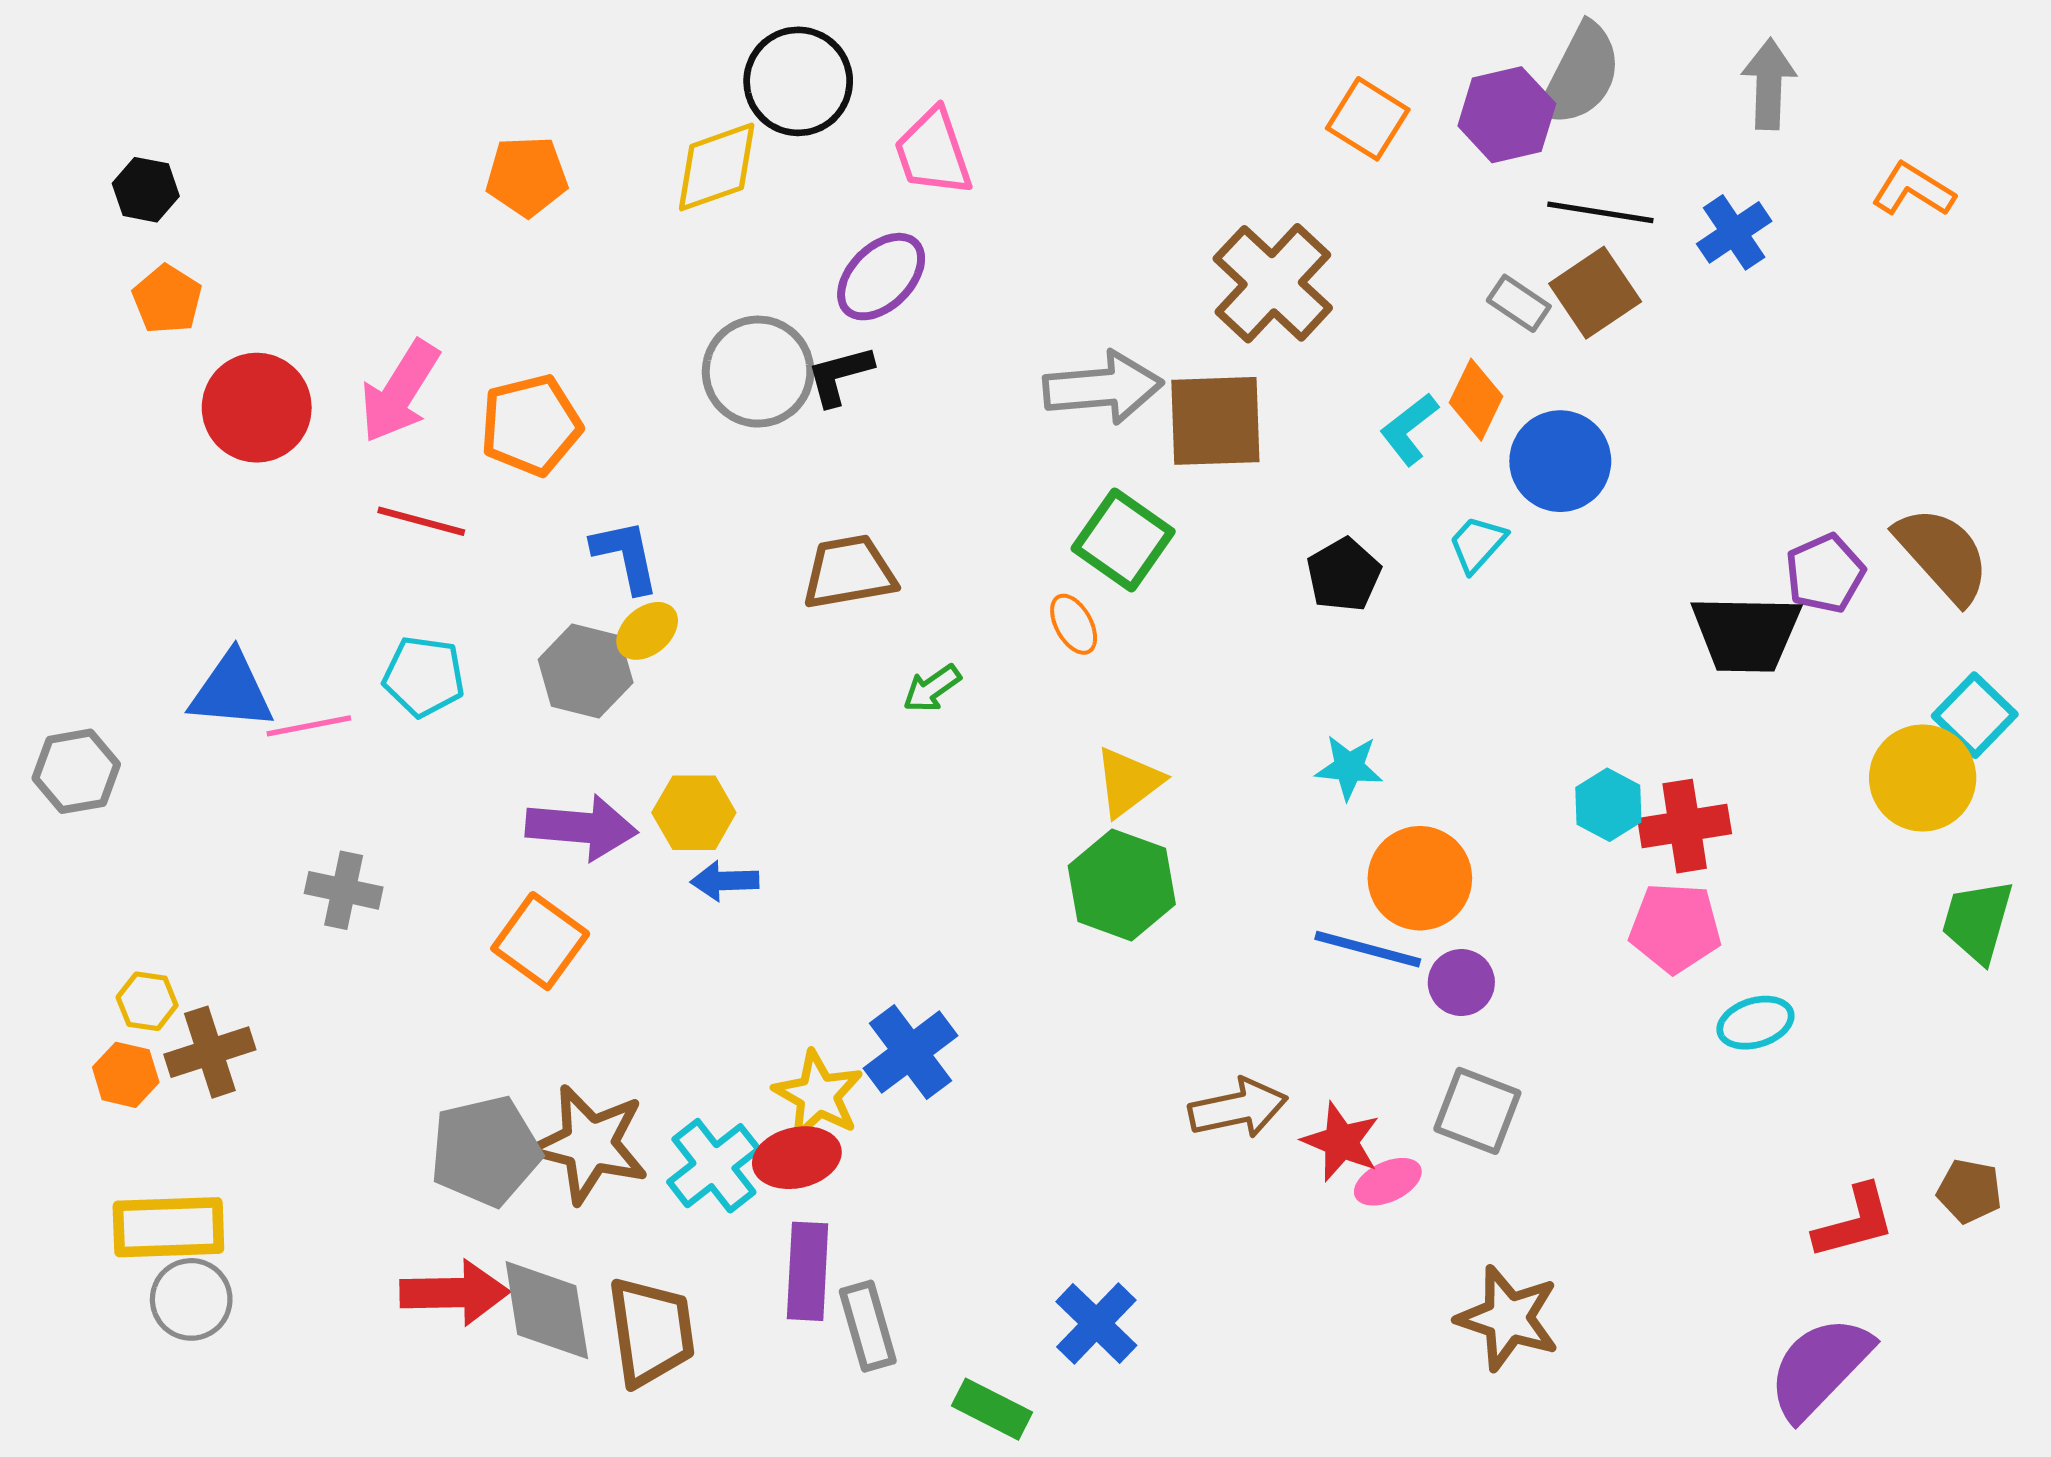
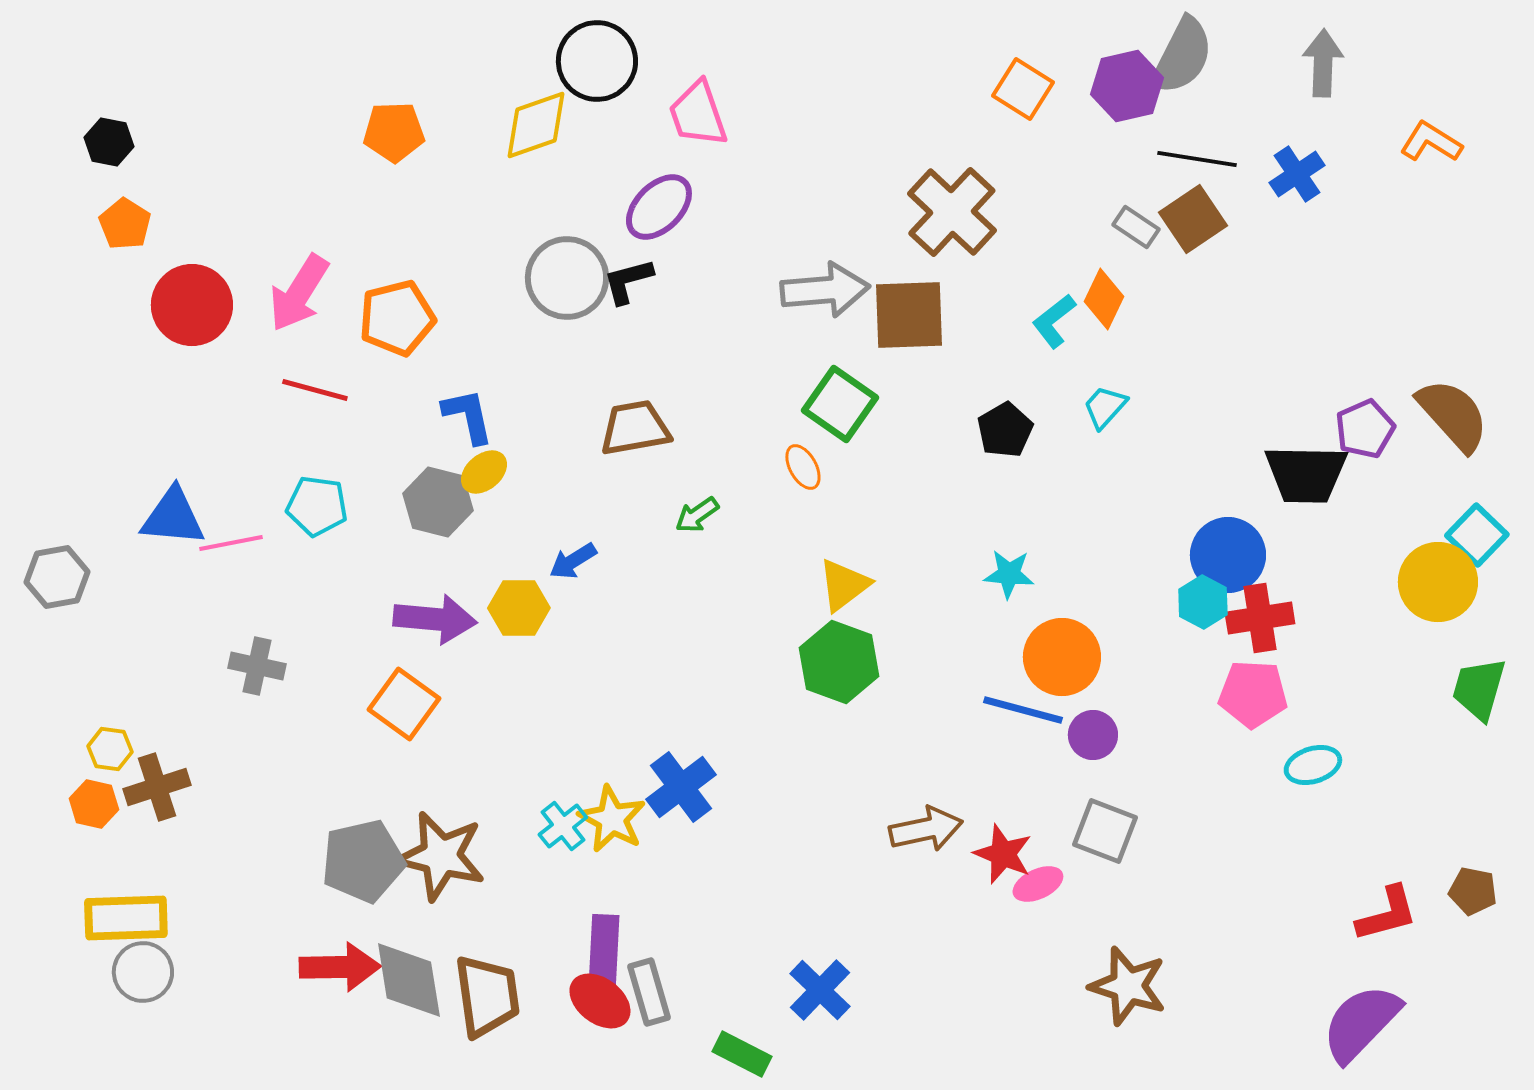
blue circle: (1560, 461) -> (1228, 555), moved
blue arrow: (725, 881) -> (573, 561), moved, turned -30
red ellipse: (797, 1158) -> (600, 1001), moved, turned 50
cyan cross: (714, 1166) -> (563, 826), moved, size x0.7

